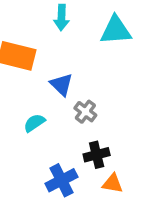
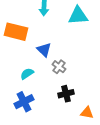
blue cross: (61, 180) -> (24, 102), moved
orange triangle: (113, 183) -> (87, 113), moved

